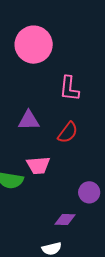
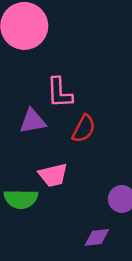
pink L-shape: (69, 88) -> (60, 93), moved

